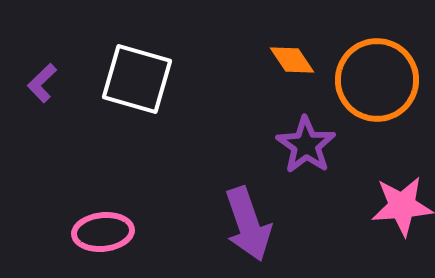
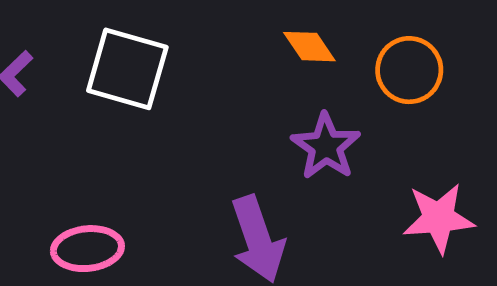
orange circle: (377, 80) -> (409, 70), size x0.7

